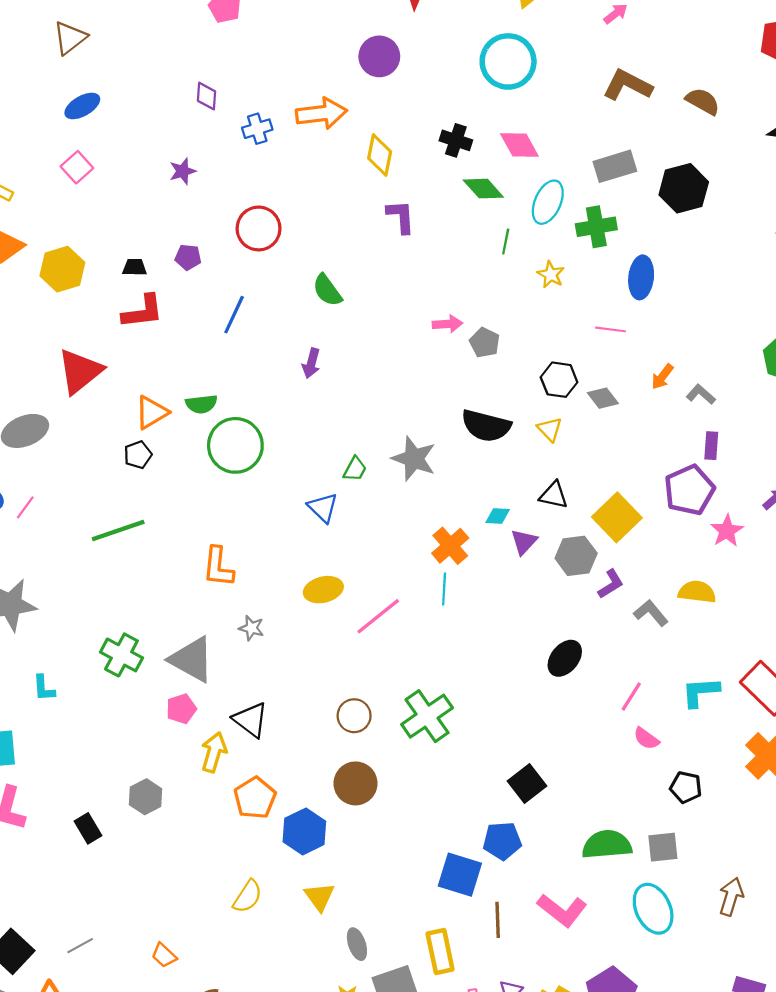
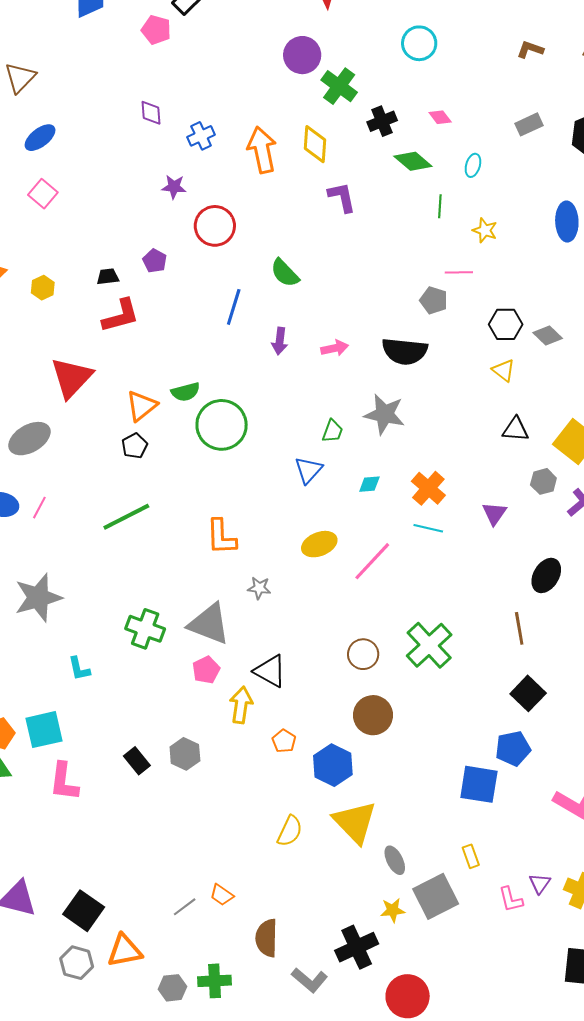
cyan circle: (508, 61) -> (419, 43), size x0.7
brown L-shape: (628, 85) -> (530, 49), size x0.6
orange arrow: (321, 113) -> (262, 150), moved, turned -87
black cross: (456, 140) -> (382, 121), turned -32
pink diamond: (519, 145) -> (440, 117), size x0.6
gray rectangle: (615, 166) -> (529, 124), size x0.7
purple star: (183, 171) -> (174, 187), moved, turned 30
cyan ellipse: (548, 202) -> (473, 165), size x0.6
green cross: (596, 227) -> (339, 86), moved, turned -36
purple pentagon: (188, 257) -> (155, 261), turned 30
yellow hexagon: (62, 269) -> (43, 288), size x0.6
blue line: (234, 315) -> (234, 307), moved
pink arrow: (447, 324) -> (335, 348), moved
pink line: (610, 329) -> (459, 272), moved
black semicircle: (486, 426) -> (405, 351), moved
blue triangle: (323, 508) -> (308, 470), turned 36
cyan diamond: (498, 516) -> (369, 484), moved
purple triangle: (524, 542) -> (494, 513), moved
gray hexagon: (576, 556) -> (543, 481), size x0.7
cyan line: (444, 589) -> (428, 528), turned -72
orange pentagon: (255, 798) -> (284, 741), size x0.6
black rectangle: (88, 828) -> (137, 761), moved
yellow triangle: (319, 897) -> (355, 822), size x1.6
brown line: (498, 920) -> (519, 628), moved
gray line: (80, 946) -> (185, 907), moved
yellow rectangle: (440, 951) -> (471, 856), size x0.6

